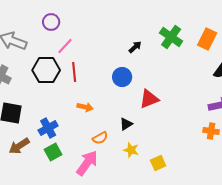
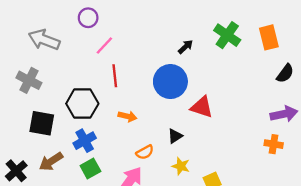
orange rectangle: (207, 39) -> (269, 37), turned -40
black hexagon: (46, 70) -> (82, 104), moved
blue circle: (122, 77) -> (170, 82), size x1.5
red triangle: (149, 99) -> (202, 107), turned 40

